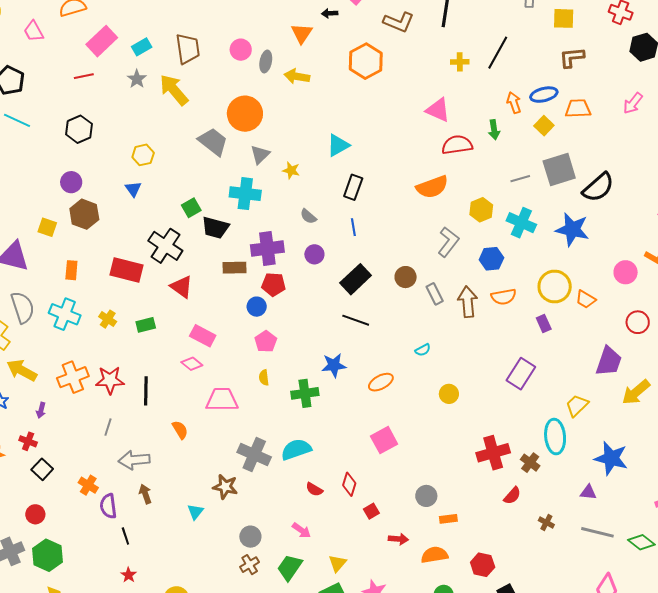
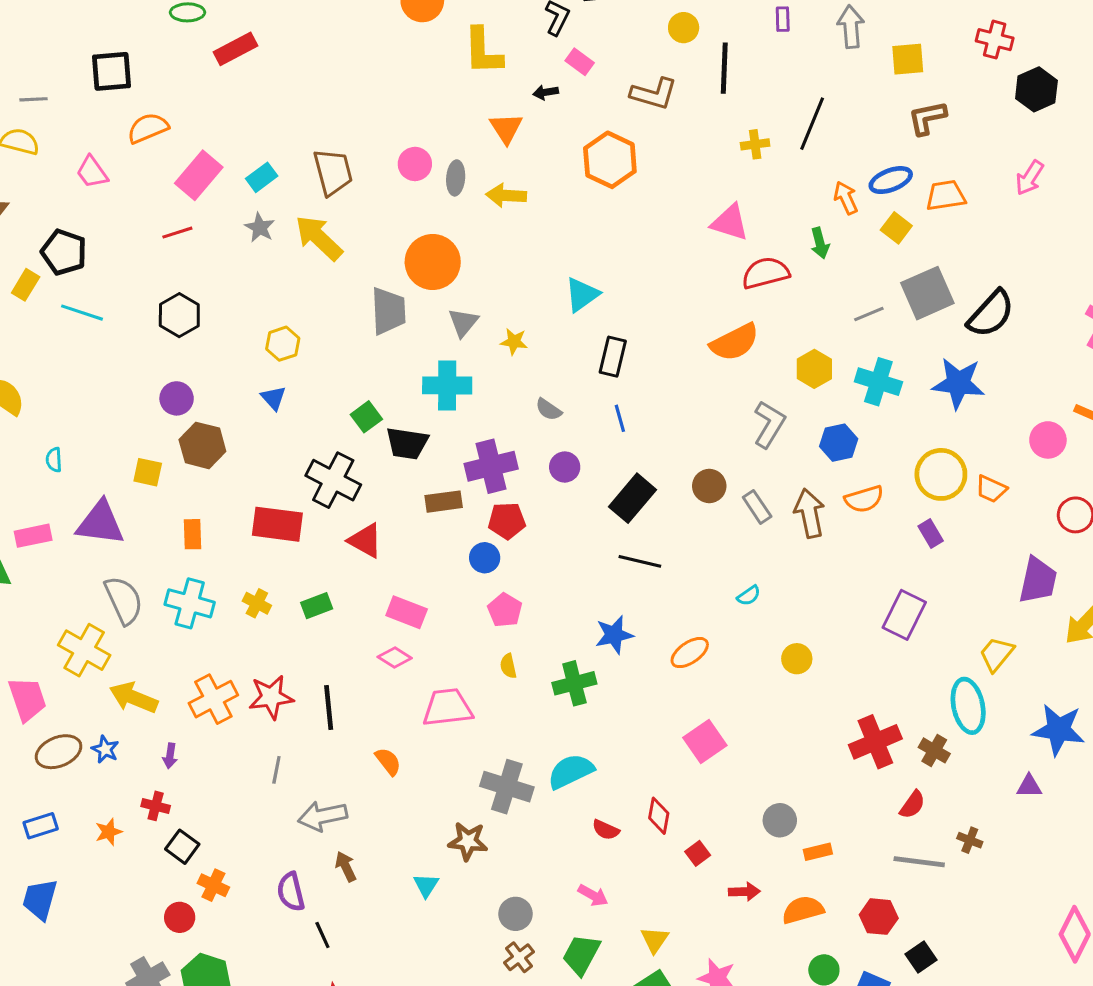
gray trapezoid: (213, 142) -> (388, 311), turned 56
orange cross: (88, 485) -> (213, 885), moved
gray line: (597, 532) -> (919, 862), moved

